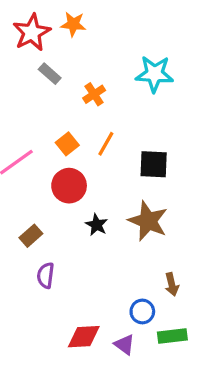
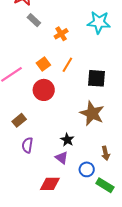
black star: (97, 225) -> (67, 140), moved
green rectangle: (172, 336) -> (105, 185), turned 36
purple triangle: (124, 345) -> (62, 158), moved

